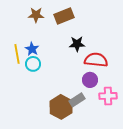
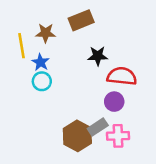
brown star: (36, 15) -> (46, 33), moved
yellow line: (17, 54) -> (21, 46), moved
pink cross: (108, 96) -> (118, 136), moved

